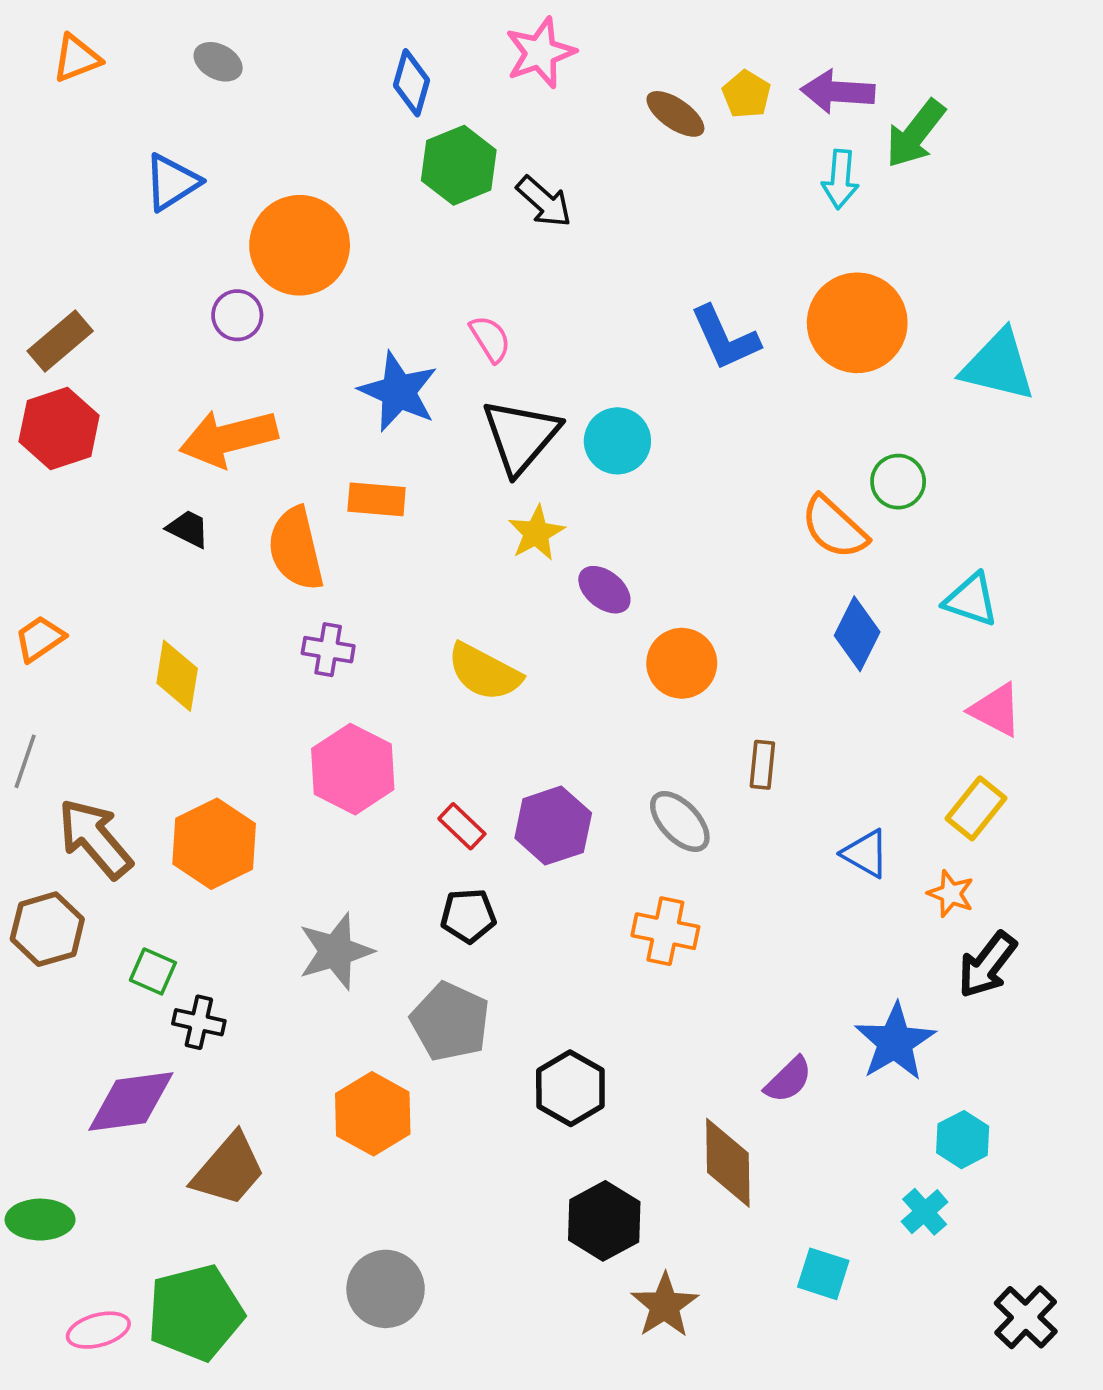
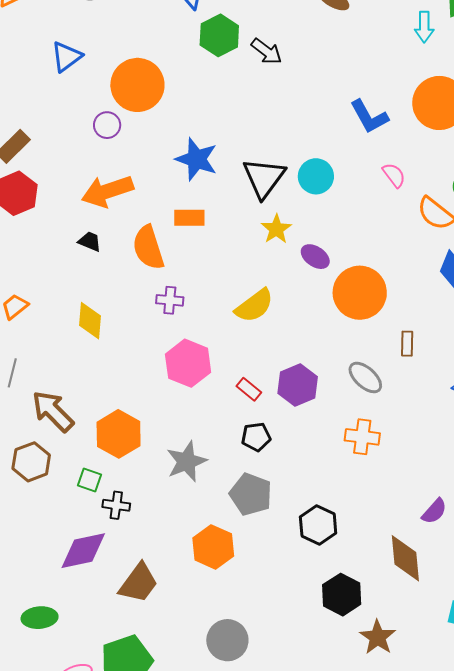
pink semicircle: (490, 339) -> (394, 175), moved
orange circle: (682, 663) -> (360, 293), size x1.4
yellow semicircle: (484, 672) -> (254, 306), turned -60
orange hexagon: (214, 844) -> (119, 434), moved

